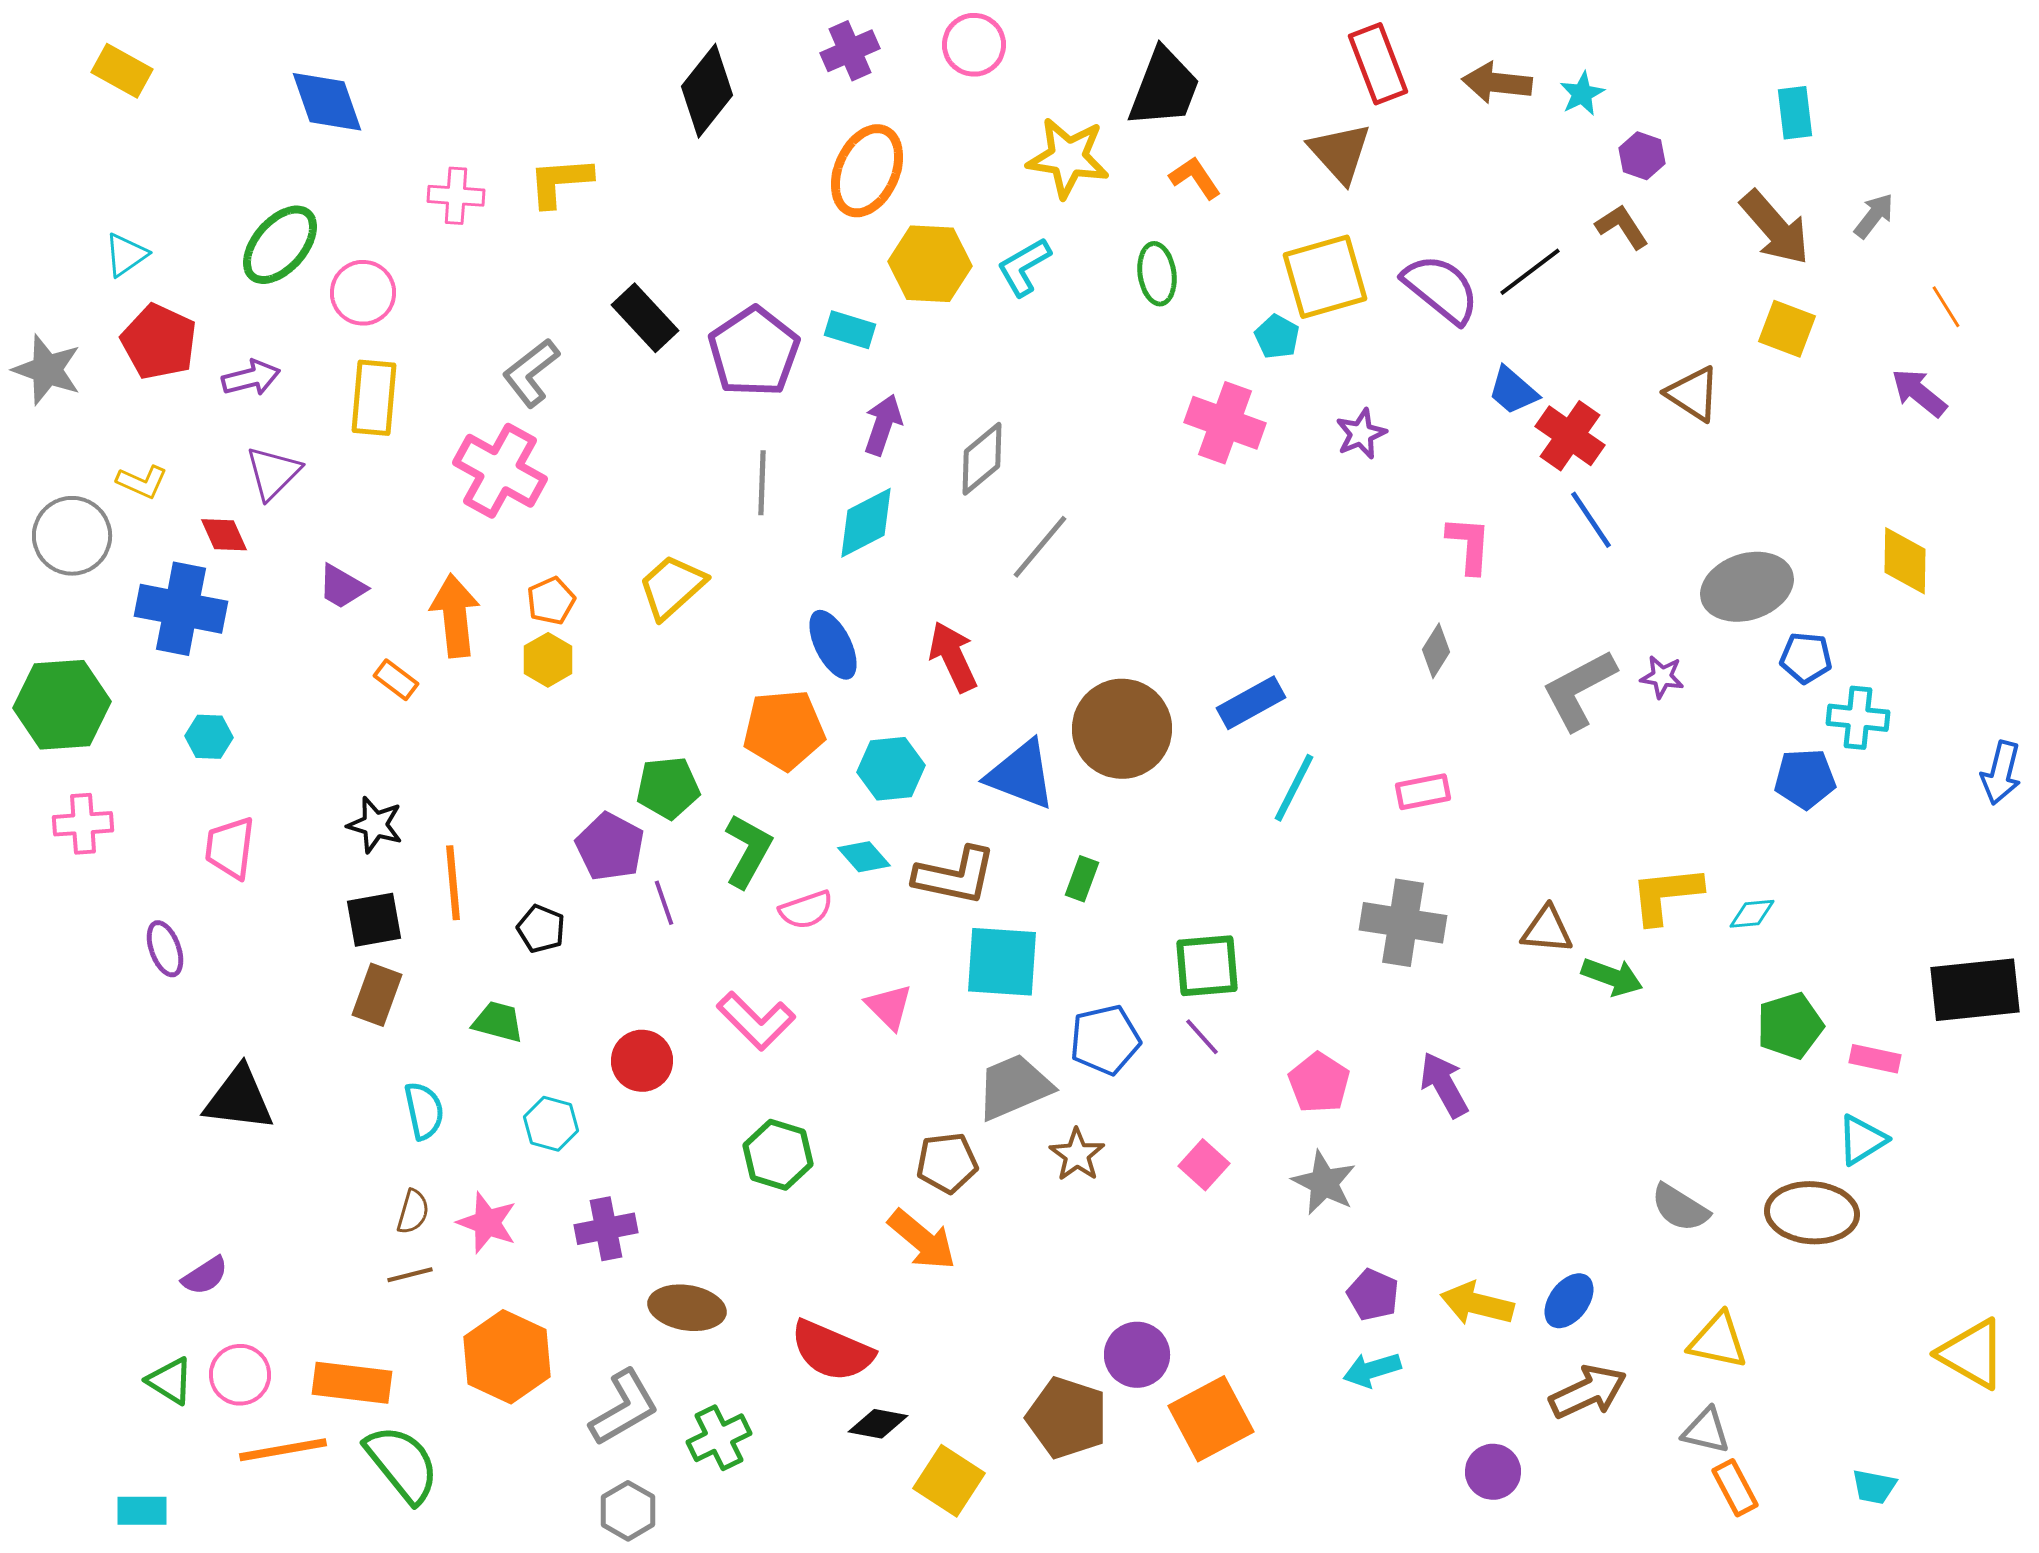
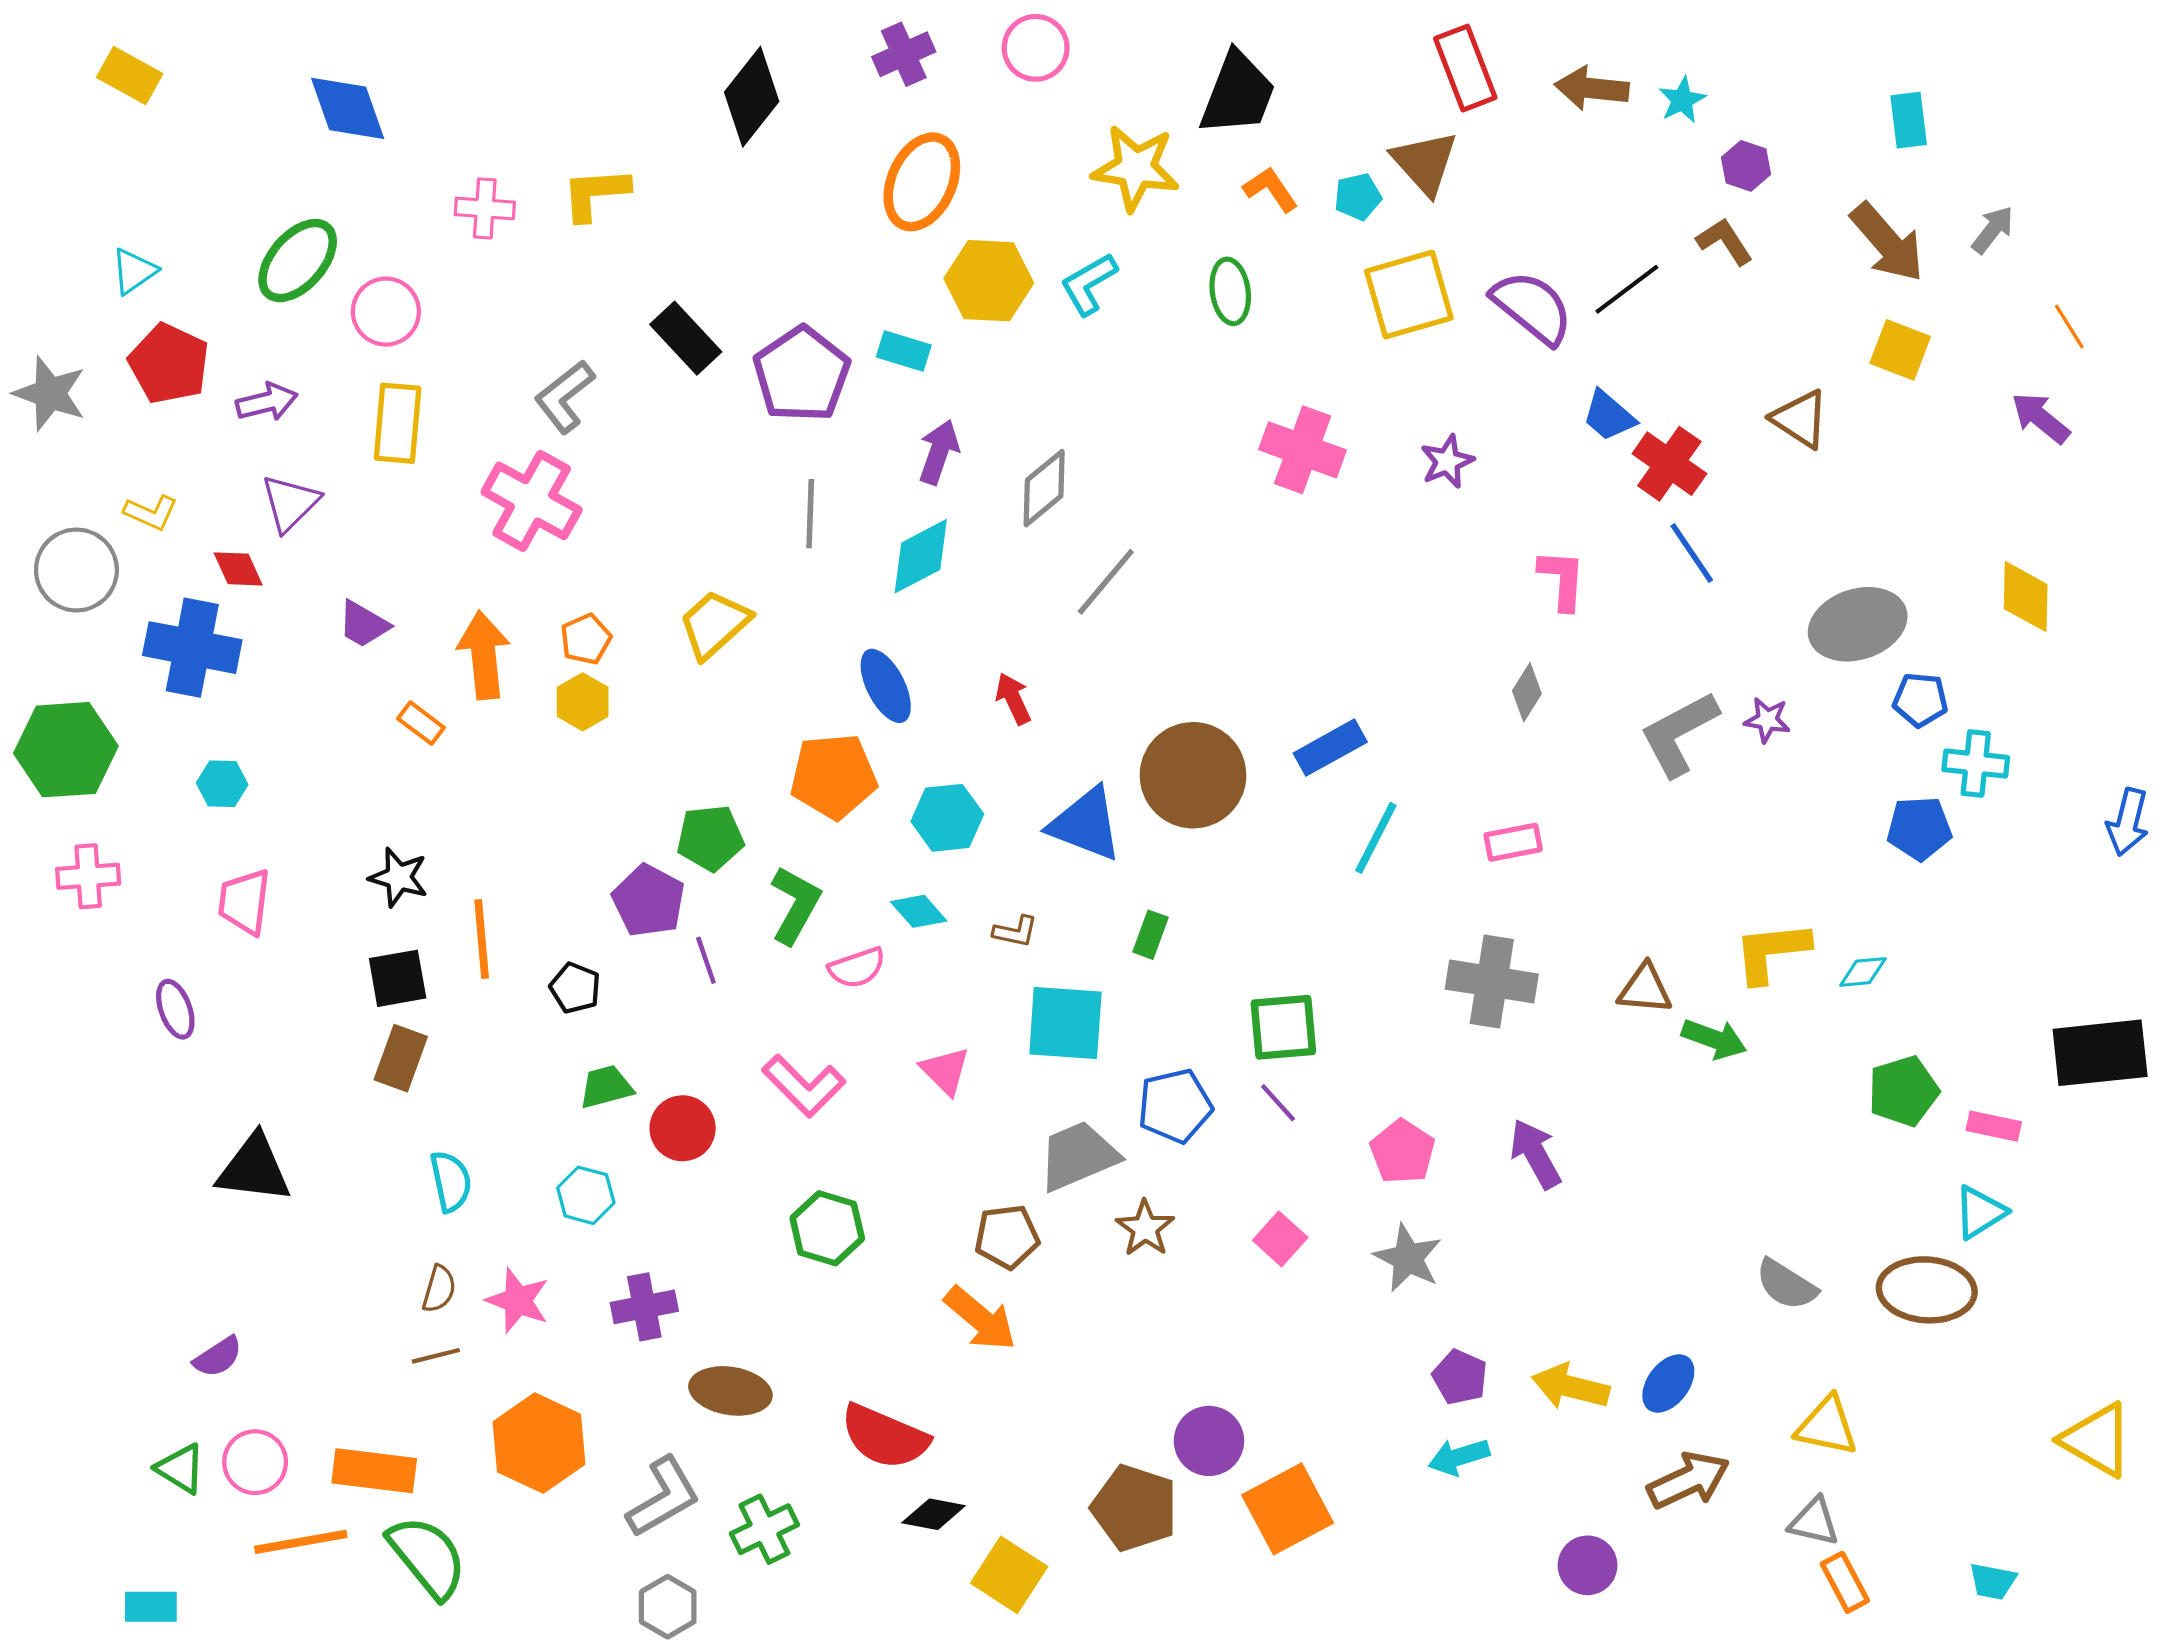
cyan pentagon: (1277, 337) -> (1358, 197), moved, turned 30
red arrow: (953, 657) -> (1013, 699), size x0.7
brown L-shape: (955, 876) -> (1015, 932), size x0.5
green trapezoid: (498, 1022) -> (606, 1087), moved, turned -30

